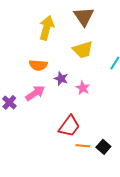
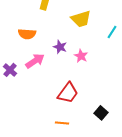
orange semicircle: (38, 65) -> (27, 34), moved
orange line: (83, 146) -> (62, 123), moved

